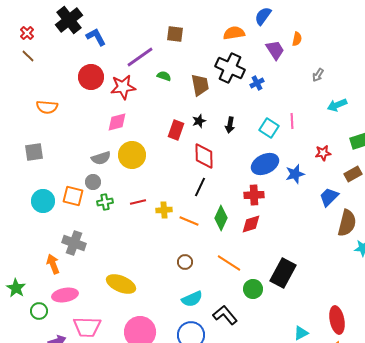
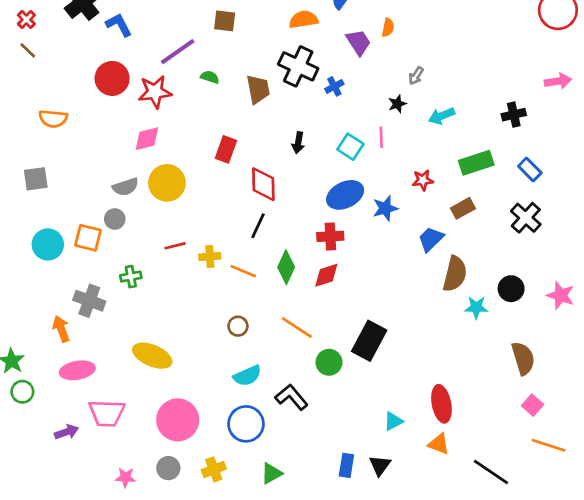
black star: (199, 121) -> (397, 104), moved
green cross: (105, 202) -> (131, 277), moved
green circle: (39, 311) -> (22, 392), moved

